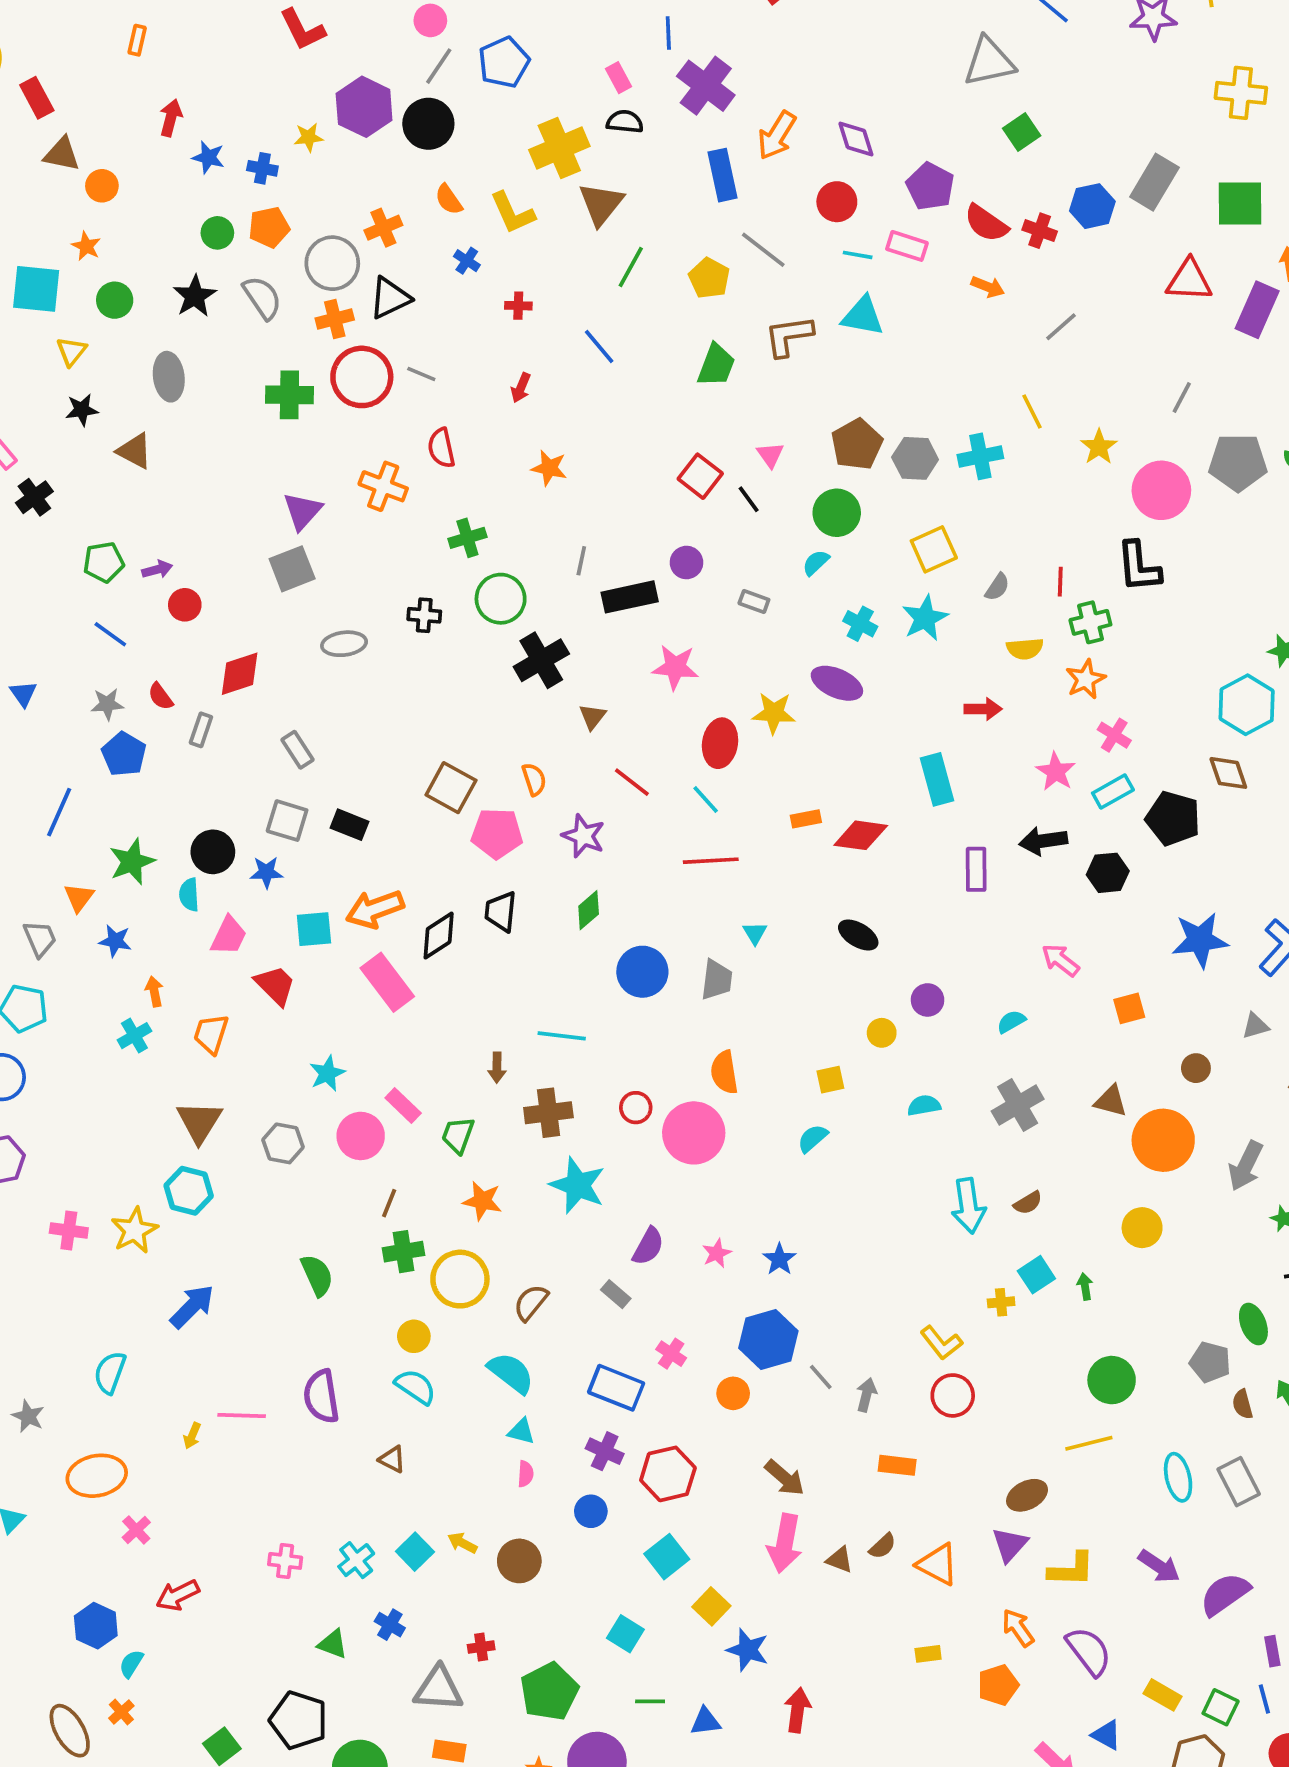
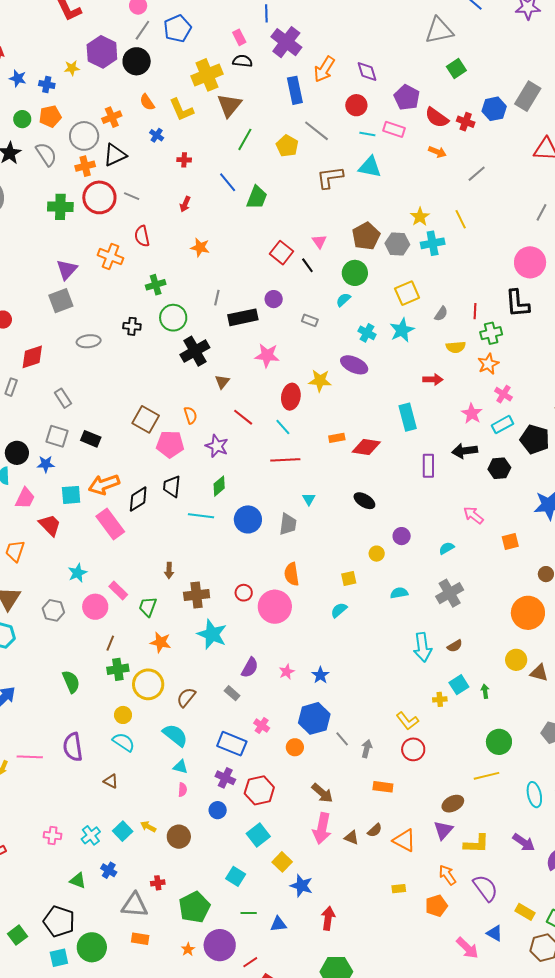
green trapezoid: (716, 365) -> (257, 197), moved
yellow star: (1099, 447) -> (420, 217), moved
cyan line: (562, 1036) -> (201, 516), moved
brown triangle: (1111, 1101) -> (539, 673), moved

